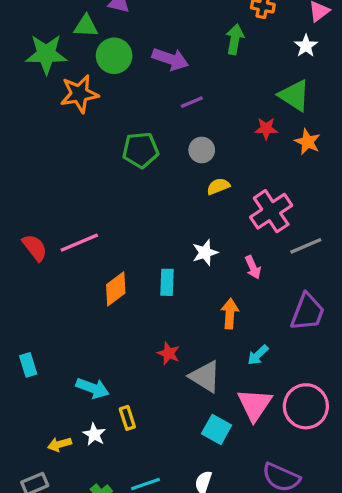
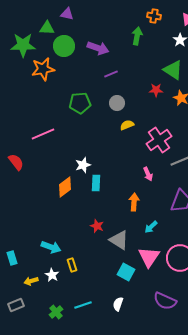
pink line: (79, 243) -> (43, 134), moved
white star: (205, 253) -> (83, 165), moved
cyan rectangle: (28, 365) -> (12, 258), moved

